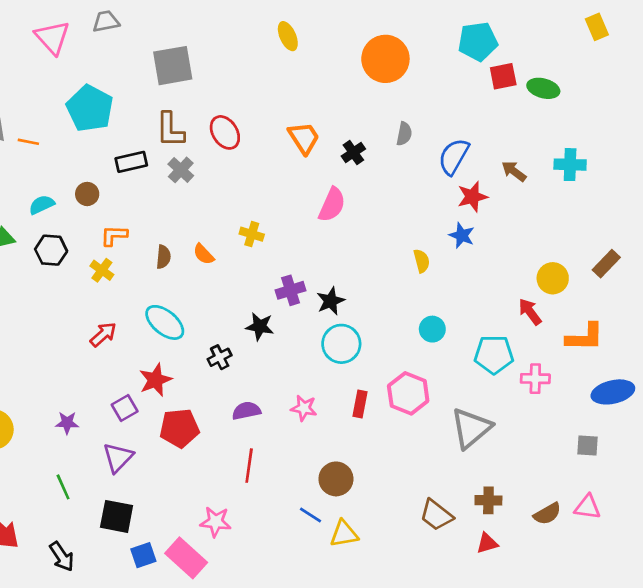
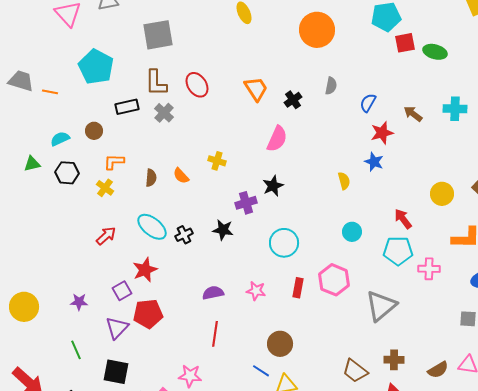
blue semicircle: (454, 157) -> (368, 103), size x0.7
black star: (331, 301) -> (273, 186), moved
red arrow: (530, 312) -> (403, 219), moved
black cross: (220, 357) -> (184, 235), moved
red pentagon: (179, 428) -> (148, 314), moved

